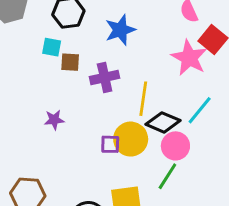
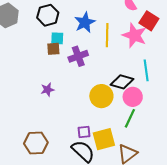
cyan square: (52, 47) -> (57, 38), moved
yellow line: (143, 99) -> (107, 35), moved
cyan line: (200, 110) -> (146, 70), turned -40
purple square: (110, 144) -> (84, 132), moved

